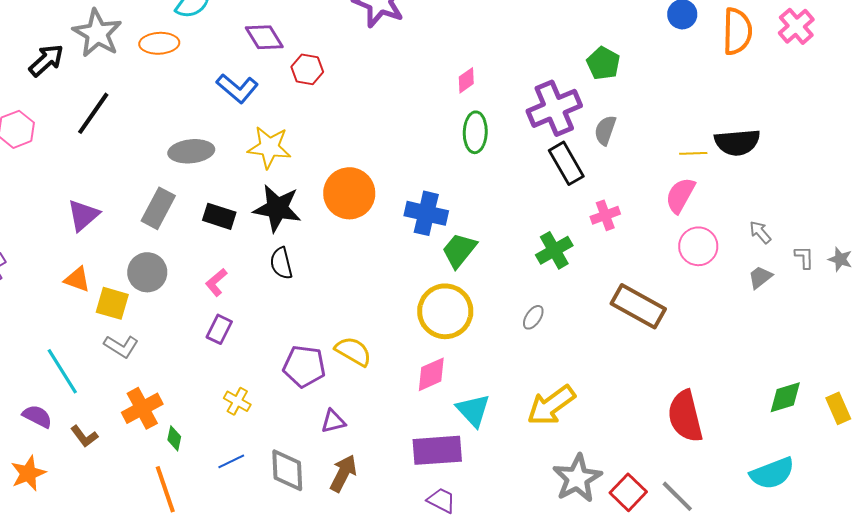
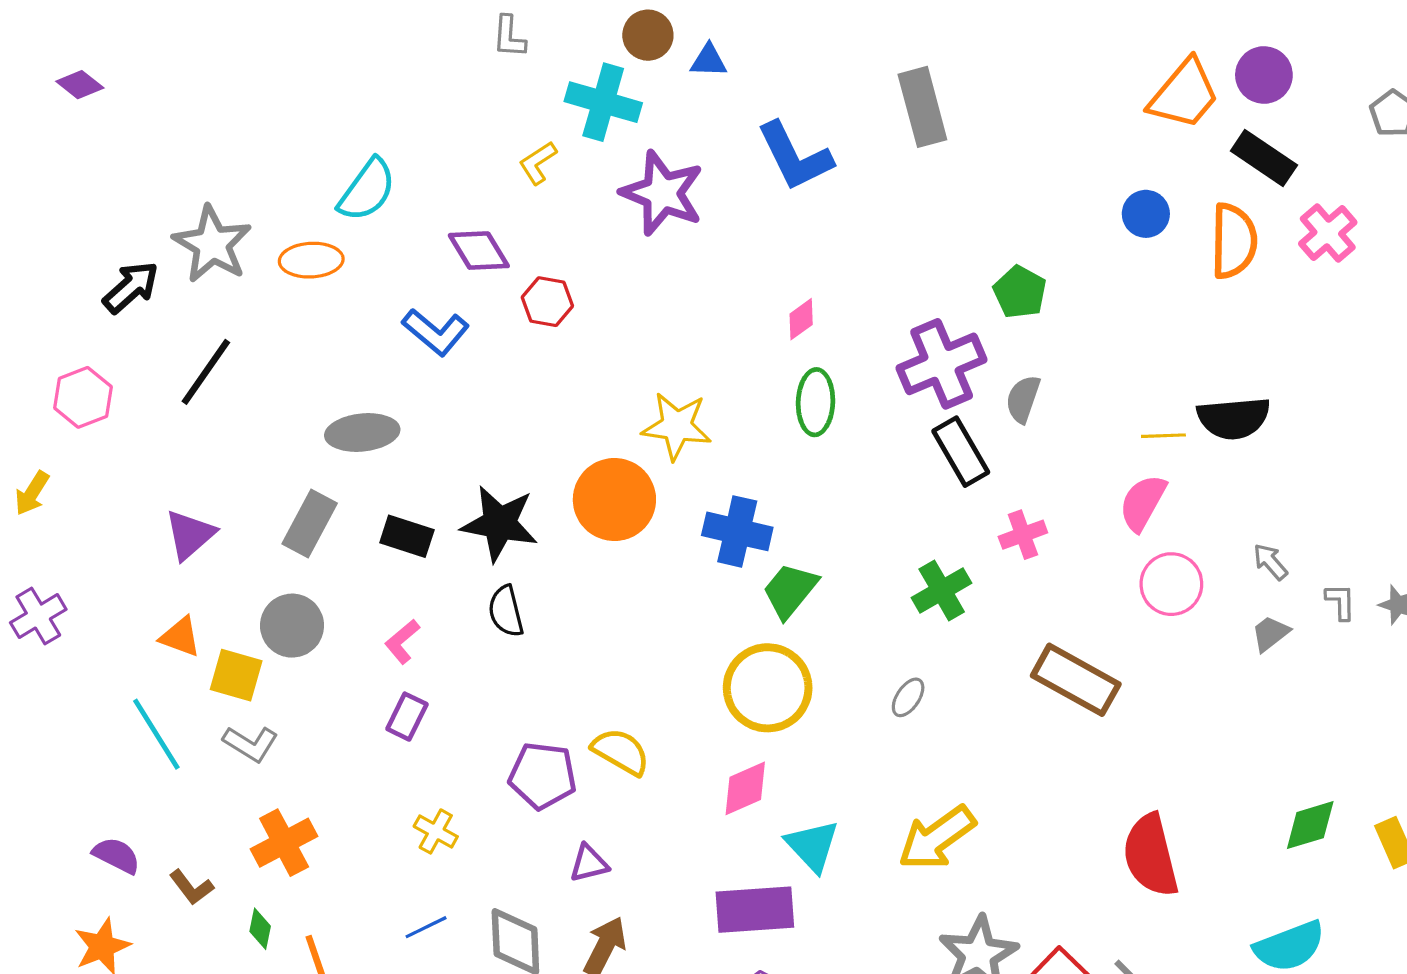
yellow star: (269, 147) -> (677, 426), moved
cyan line: (62, 371) -> (156, 734), moved
green diamond: (174, 438) -> (260, 929), moved

